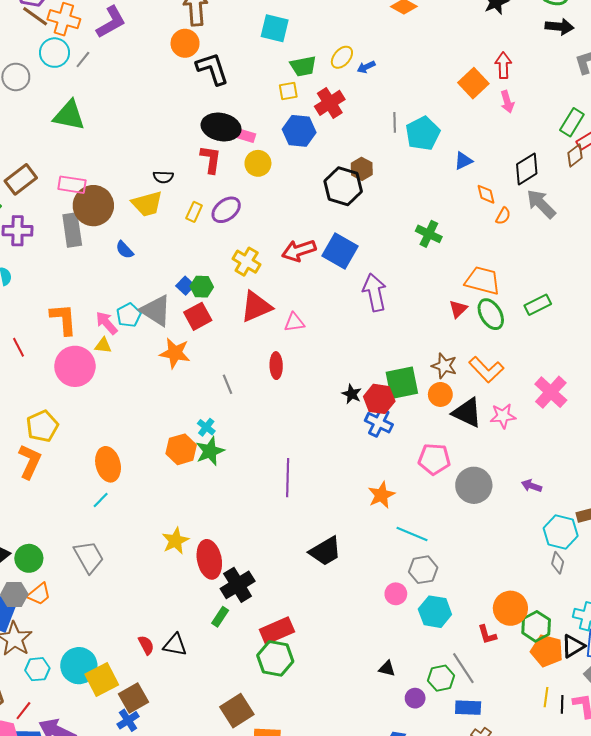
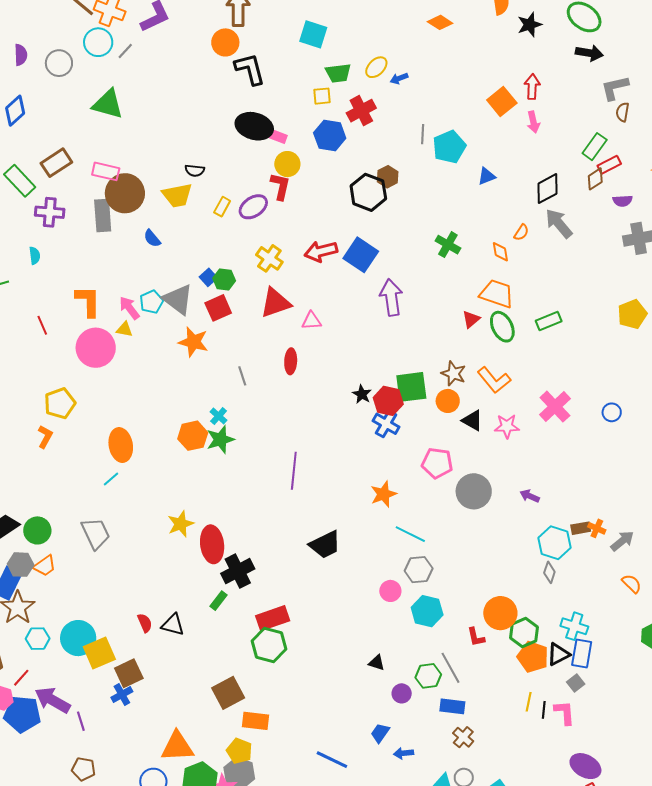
red L-shape: (211, 159) -> (280, 186), moved
orange diamond: (486, 194) -> (500, 252), moved
black triangle: (467, 413) -> (472, 420), size x0.7
orange L-shape: (30, 461) -> (45, 437), size x0.7

